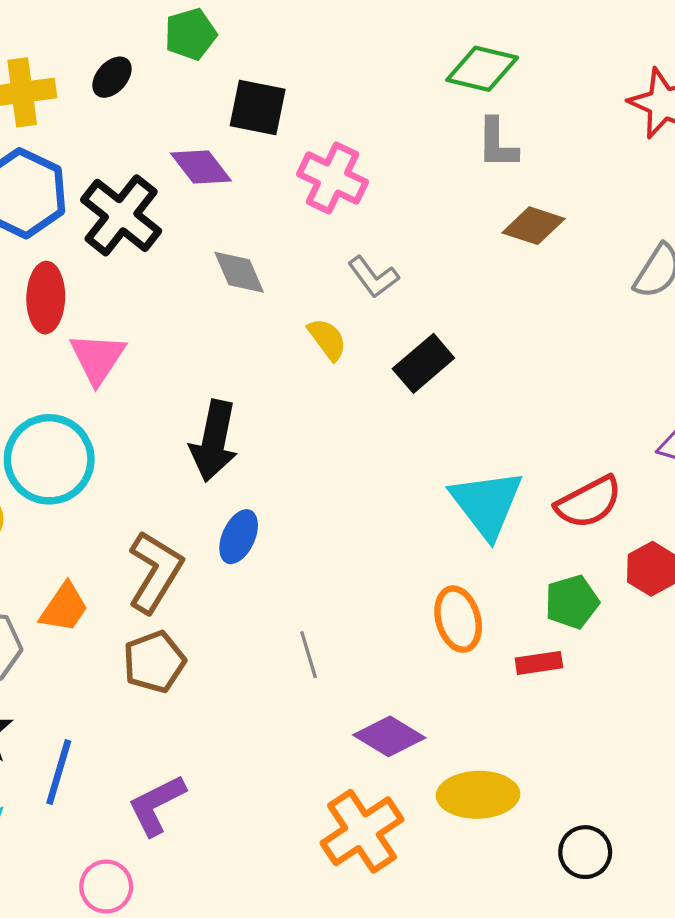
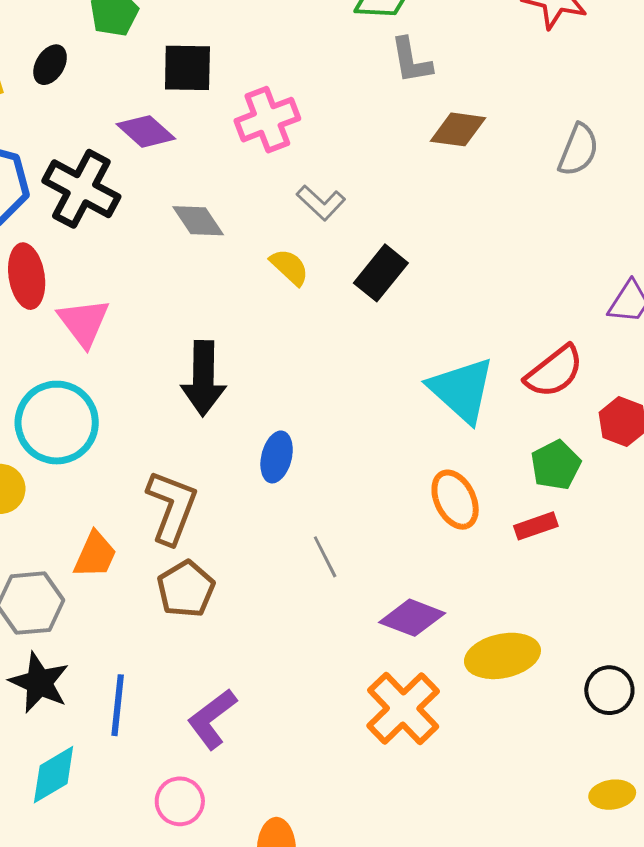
pink cross: (333, 178) -> (267, 120), turned -36
blue ellipse: (239, 537) -> (277, 457), moved

